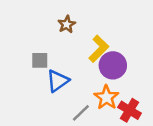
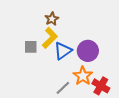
yellow L-shape: (99, 49) -> (50, 38), moved
blue triangle: (58, 81) -> (63, 51), moved

